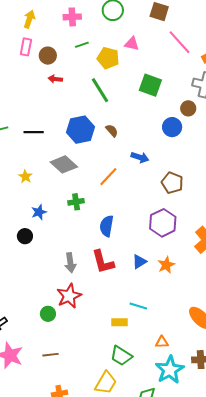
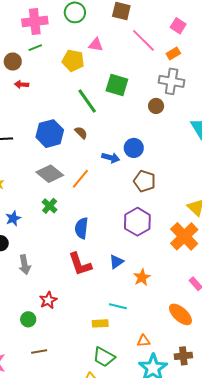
pink cross: (72, 17) -> (35, 21), size x1.4
green line: (82, 45) -> (35, 48), moved
green line: (100, 90) -> (87, 101), moved
blue circle: (172, 127) -> (134, 148), moved
gray diamond: (64, 164) -> (50, 174), moved
green cross: (76, 202) -> (50, 206), turned -35
gray arrow: (70, 263) -> (25, 265), moved
orange star: (166, 265) -> (142, 277), moved
red star: (69, 296) -> (48, 300), size x0.7
brown line: (51, 355) -> (39, 352), moved

